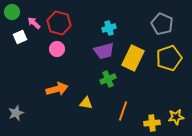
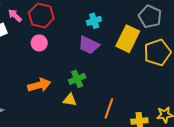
purple trapezoid: (104, 51) -> (89, 45), turned 40
yellow rectangle: (133, 58) -> (128, 39), moved
green cross: (108, 79) -> (77, 79), moved

